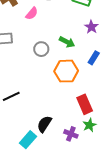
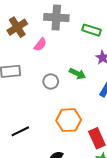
orange hexagon: (66, 71) -> (69, 120), moved

